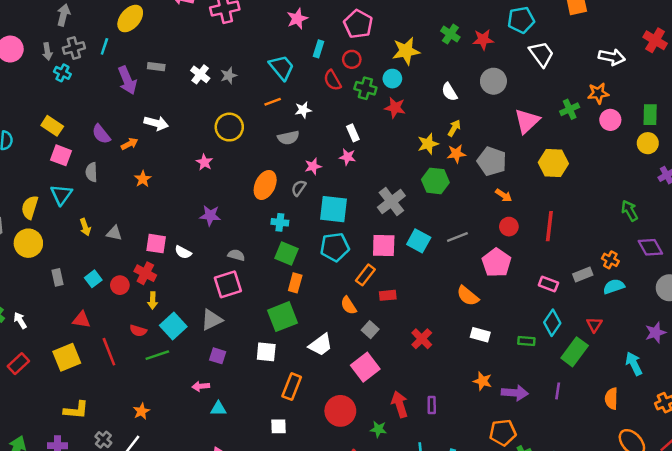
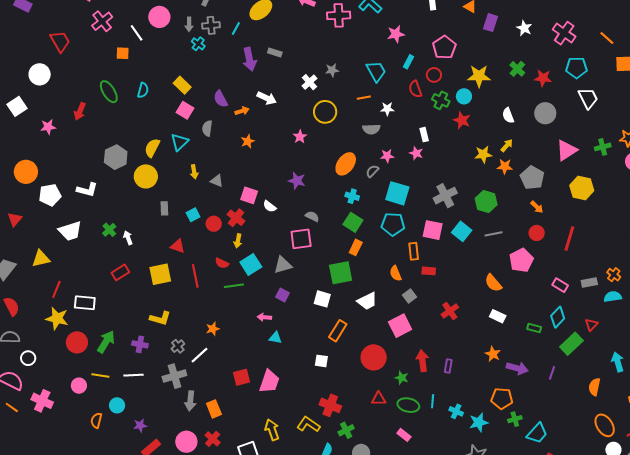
white cross: (200, 74) -> (309, 82), moved
green hexagon: (435, 181) -> (486, 202), moved
orange rectangle: (365, 275) -> (414, 251), turned -54

